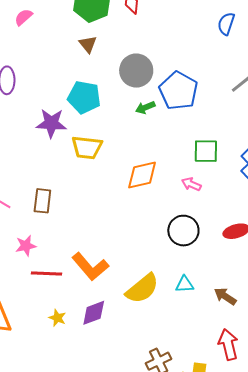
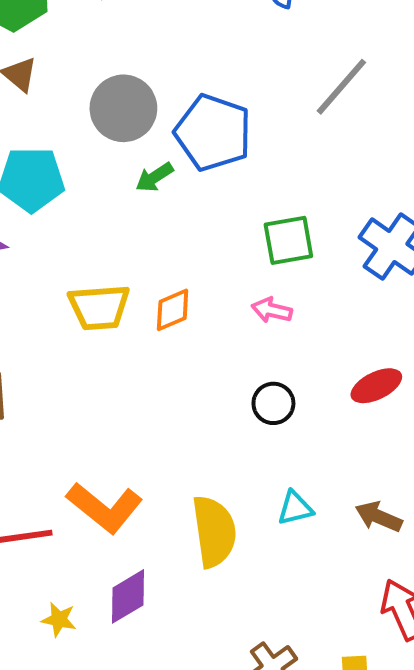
yellow trapezoid: (87, 147) -> (99, 307), moved
orange diamond: (142, 175) -> (173, 310), size x0.7
black circle: (183, 231) -> (273, 403), size x0.7
yellow semicircle: (142, 289) -> (214, 531), turned -48

